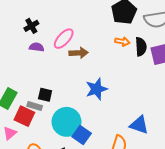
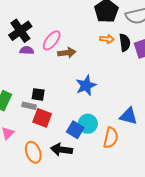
black cross: (31, 26) -> (20, 31), size x1.6
red square: (24, 116) -> (42, 118), moved
cyan circle: (66, 122) -> (88, 124), moved, size x0.7

